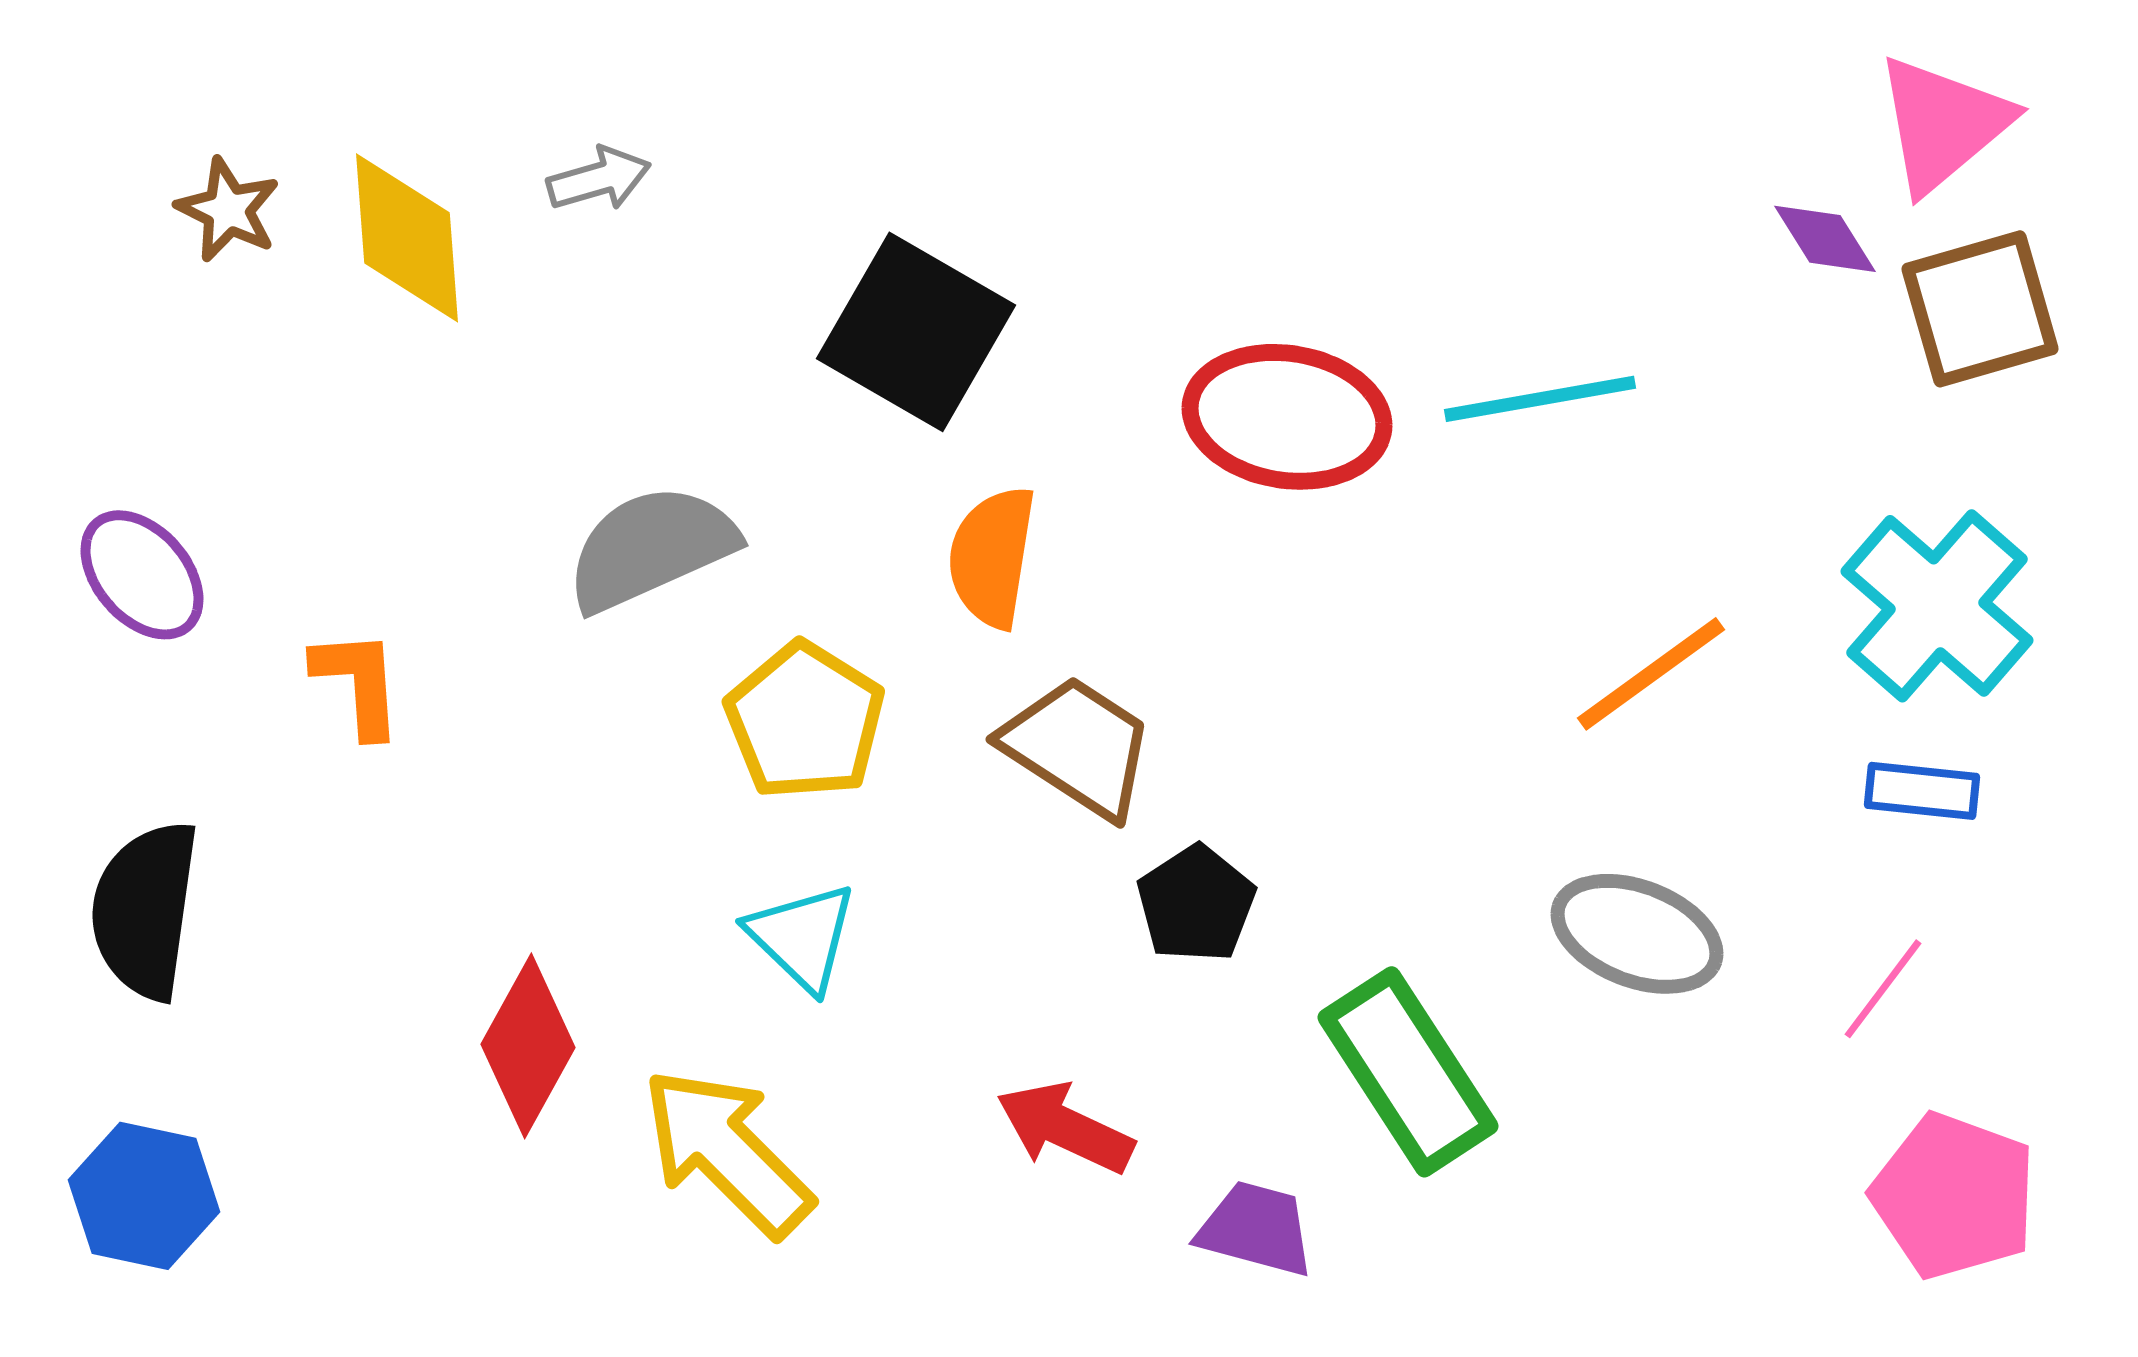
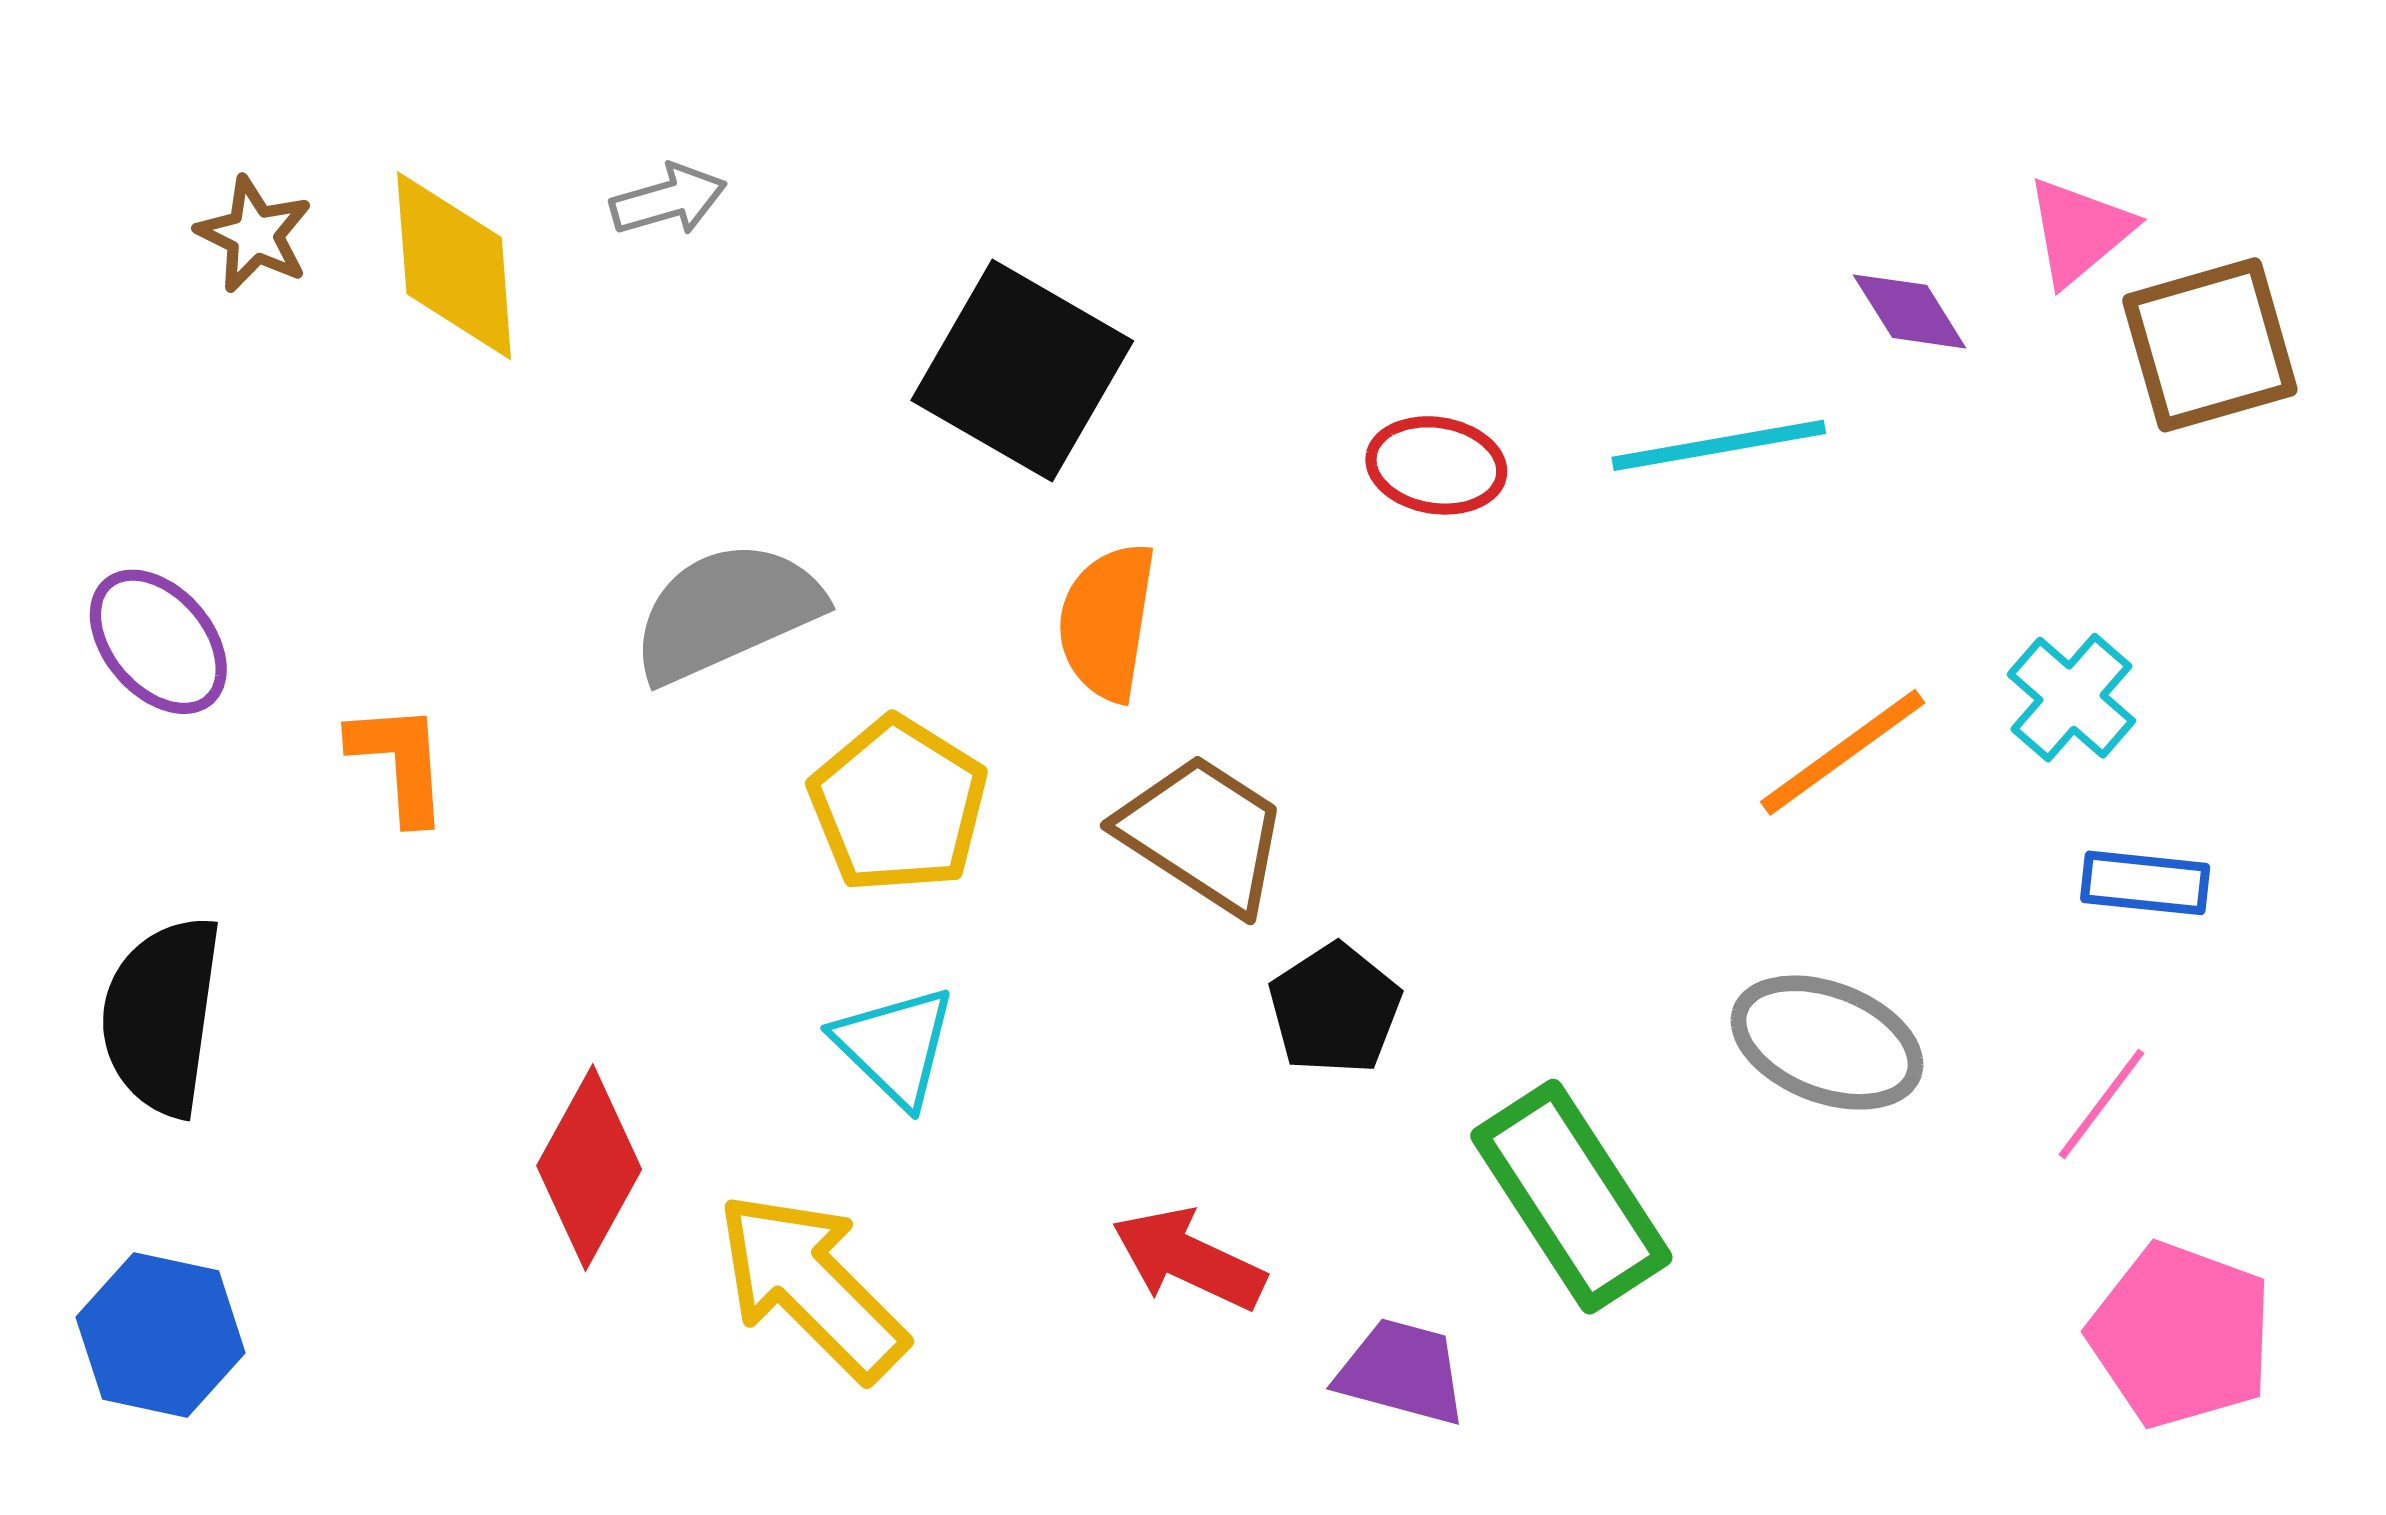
pink triangle: (1943, 124) -> (2079, 231), moved, size x0.7
purple diamond: (1825, 239) -> (1910, 311), moved
red ellipse: (1287, 417) -> (1436, 465), size x0.6
cyan cross: (1937, 606) -> (2071, 698), moved, size x0.6

